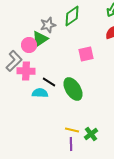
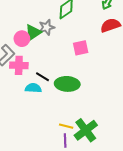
gray star: (48, 25) -> (47, 27), moved
green ellipse: (73, 89) -> (67, 84), turned -55
green cross: (91, 134) -> (86, 130), size x1.6

